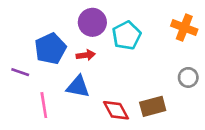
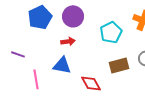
cyan pentagon: (126, 35) -> (111, 32), moved
blue pentagon: (50, 49) -> (40, 17), moved
brown rectangle: (153, 106) -> (119, 65), moved

